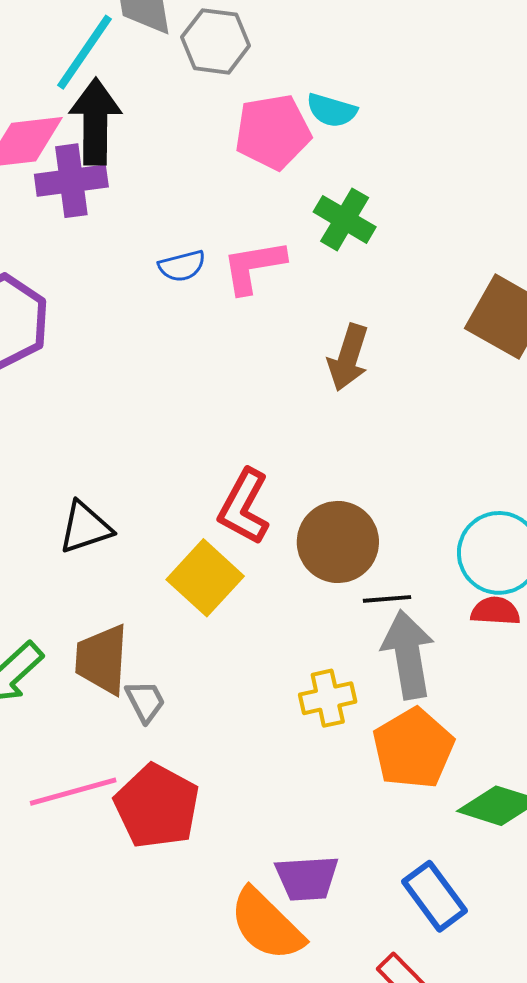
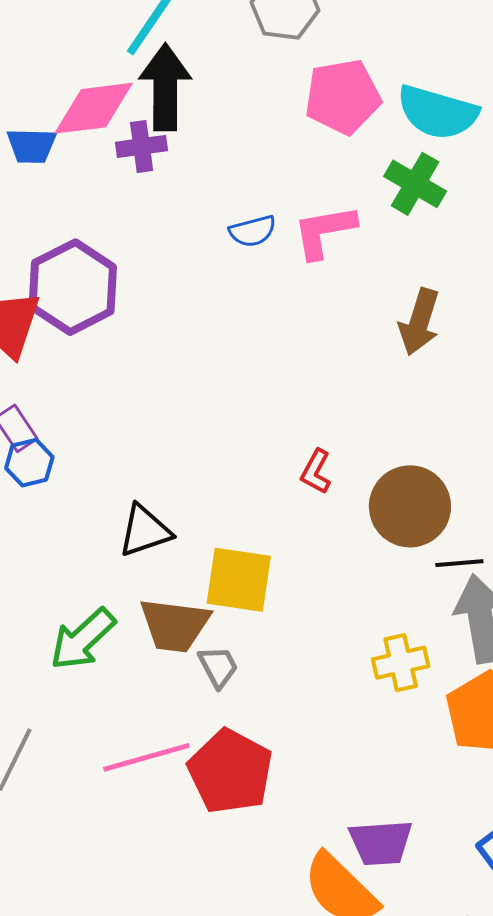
cyan semicircle: (332, 110) -> (437, 112), moved, size x1.6
purple cross: (71, 181) -> (142, 146), size x0.7
red L-shape: (244, 507) -> (316, 472), size x0.6
black triangle: (85, 527) -> (145, 531), moved
yellow square: (205, 578) -> (239, 580), moved, turned -34
brown trapezoid: (102, 659) -> (175, 625), turned -86

